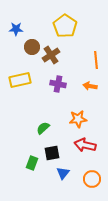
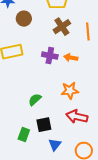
brown cross: (51, 55) -> (62, 27), moved
orange arrow: (90, 86) -> (71, 58), moved

